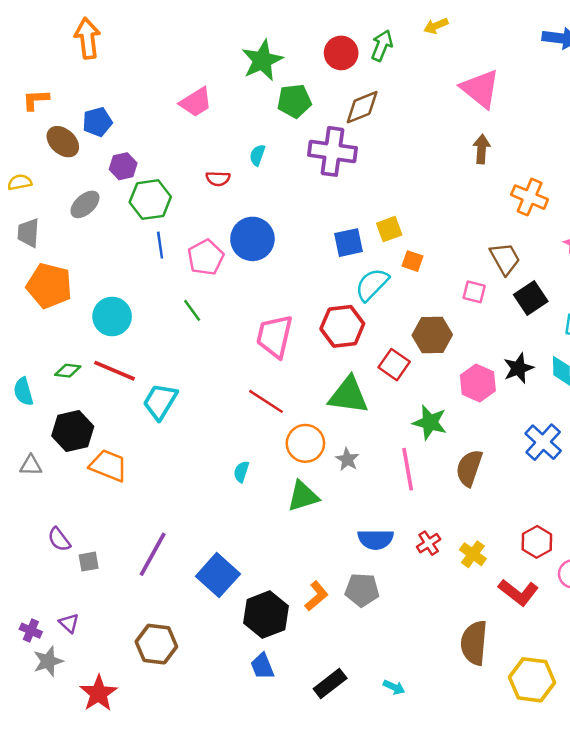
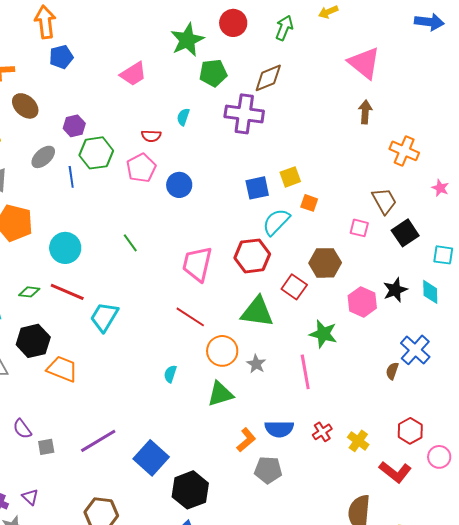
red circle: (341, 53) -> (233, 23), moved
blue pentagon: (97, 122) -> (61, 57), moved
blue circle: (252, 239) -> (179, 185), size x0.7
blue line: (160, 245) -> (71, 177), moved
pink pentagon: (206, 257) -> (141, 168), moved
brown semicircle: (469, 468) -> (392, 371), moved, size x0.6
purple line: (153, 554) -> (98, 441), turned 30
orange L-shape: (316, 596) -> (246, 440), moved

